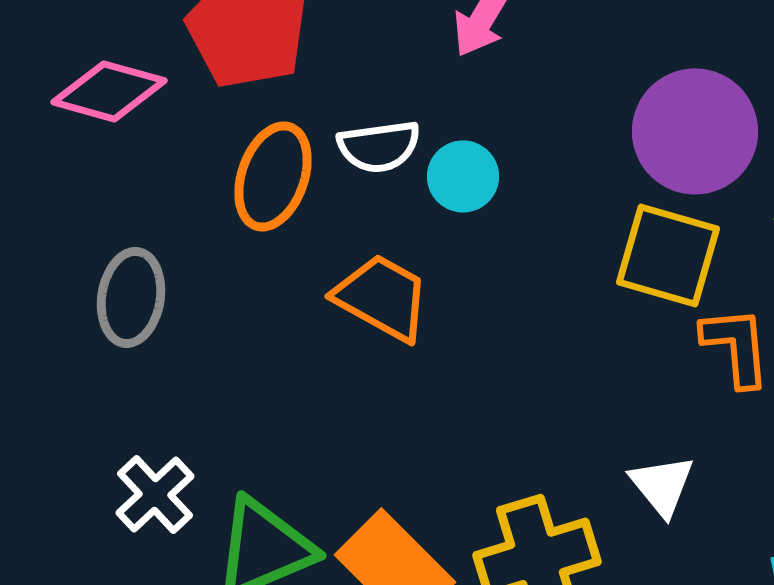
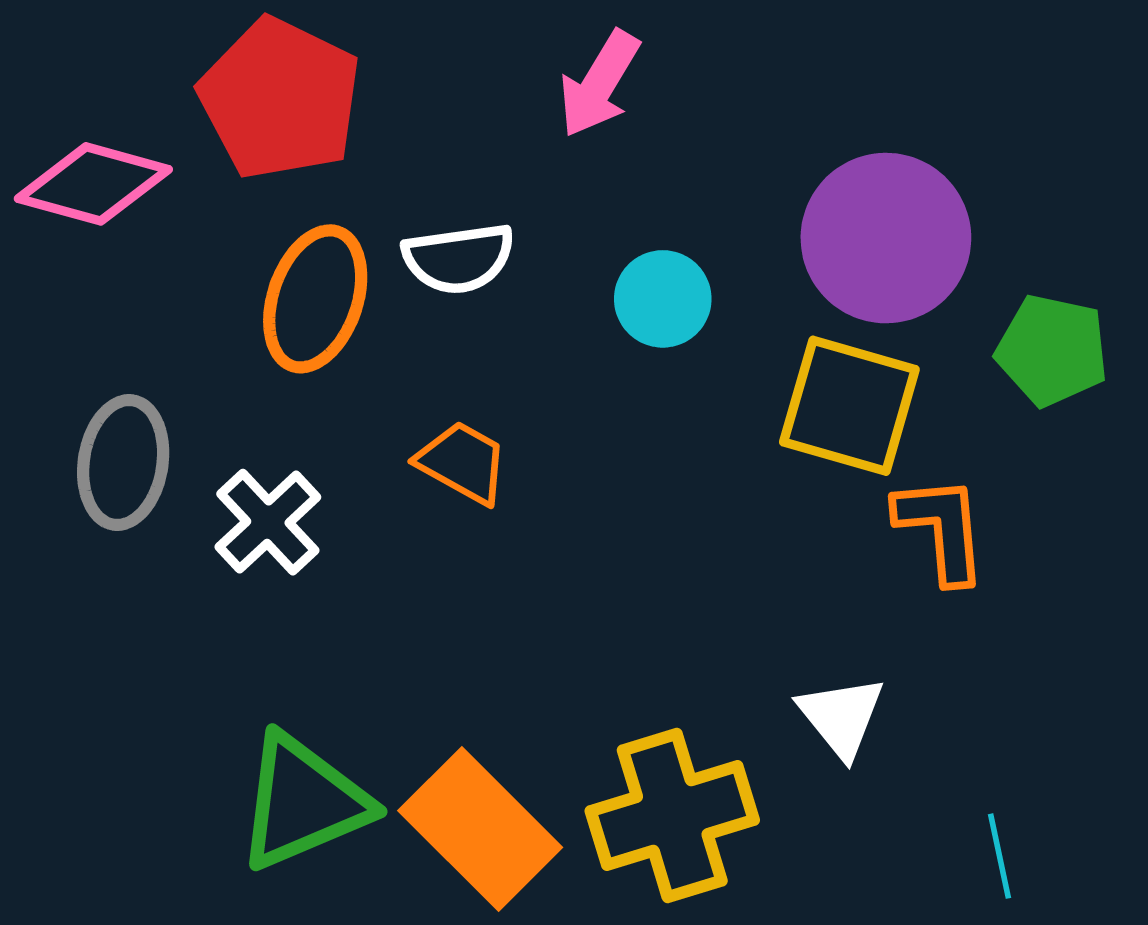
cyan circle: (463, 176) -> (663, 299), moved
orange trapezoid: (382, 297) -> (463, 463), size x0.7
white cross: (155, 494) -> (268, 522), moved

